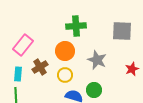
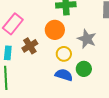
yellow circle: (65, 75) -> (64, 54), moved

